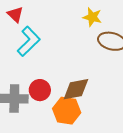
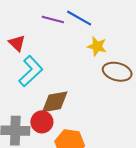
brown diamond: (76, 89) -> (55, 102), moved

